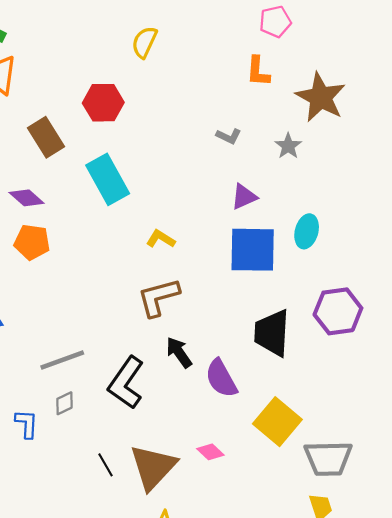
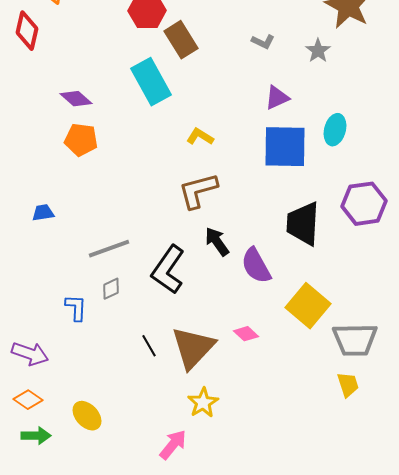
brown rectangle: (46, 137) -> (181, 40), moved

